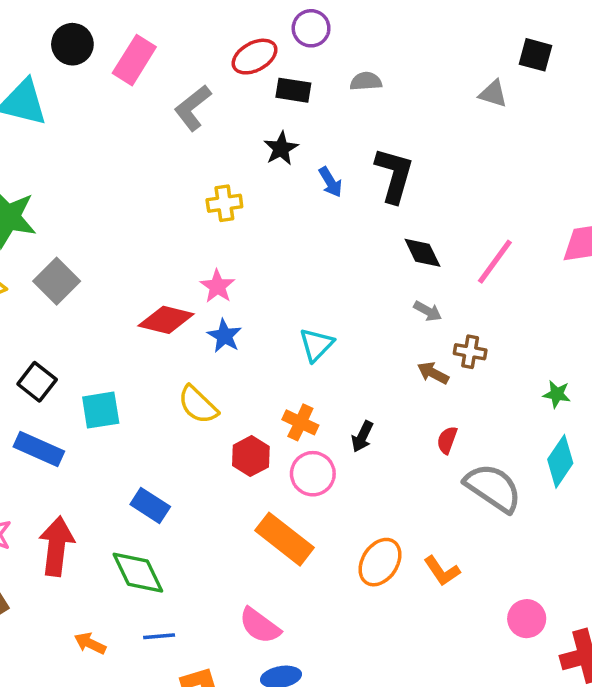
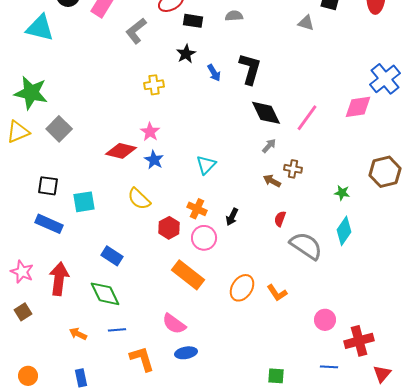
black diamond: (422, 253) -> (266, 113), size x1.4
gray arrow: (428, 311) -> (269, 146), turned -77
black square: (37, 382) -> (48, 186), turned -30

